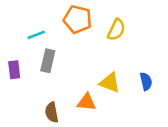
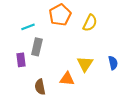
orange pentagon: (78, 19) -> (60, 15), turned 30
purple rectangle: (14, 70) -> (21, 60), moved
yellow triangle: (110, 83) -> (85, 64), turned 42

